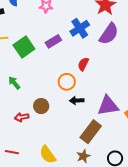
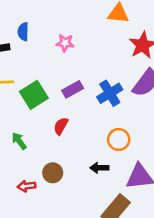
blue cross: (80, 28) -> (110, 93), moved
red semicircle: (83, 64) -> (61, 126), moved
orange circle: (67, 82) -> (119, 140), moved

